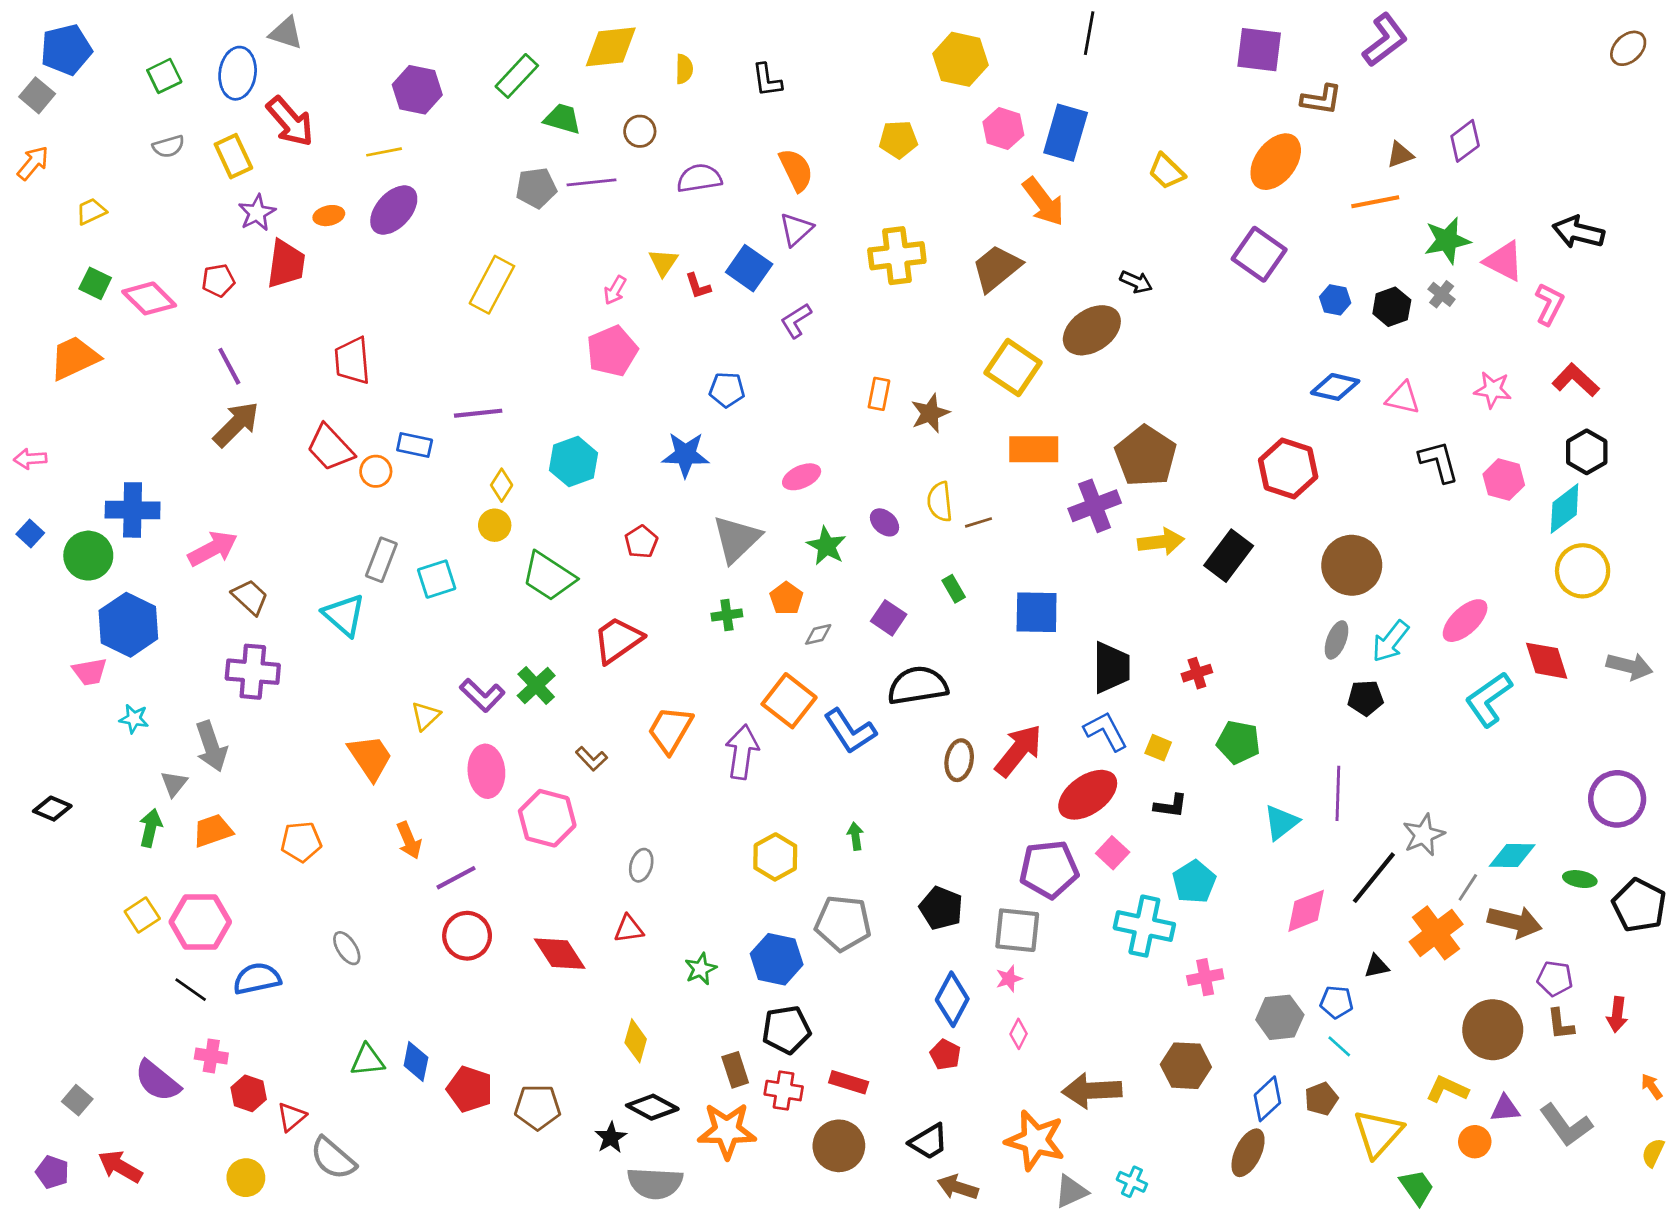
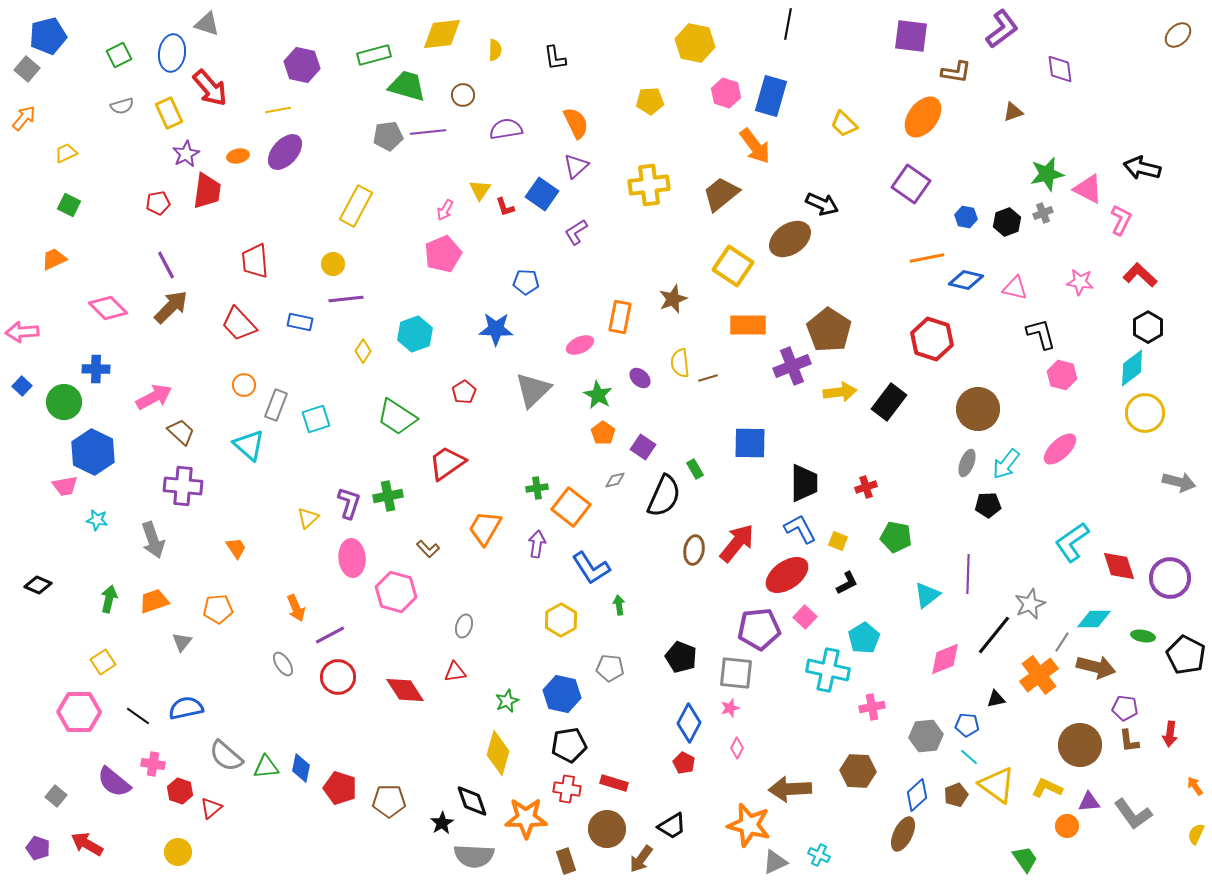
green rectangle: (517, 76) -> (374, 55), turned 32
green trapezoid: (562, 119) -> (407, 86), size x1.4
purple diamond: (1465, 141) -> (1060, 69), moved, turned -60
orange line: (1375, 202) -> (927, 258), moved
black arrow: (1136, 282) -> (822, 204), size x1.4
gray cross: (1442, 294) -> (1043, 213), turned 30
pink diamond: (149, 298) -> (108, 308), moved
orange trapezoid: (74, 358) -> (54, 259), size x0.7
orange rectangle: (879, 394) -> (620, 317), moved, size x1.4
pink arrow: (30, 459) -> (22, 332), size x1.4
orange circle: (376, 471) -> (244, 385), moved
pink hexagon: (1504, 480) -> (1062, 375), moved
blue cross: (133, 510) -> (96, 369), size x0.7
yellow circle: (495, 525) -> (333, 264), moved
green rectangle: (954, 589) -> (695, 469), moved
orange pentagon: (786, 598) -> (603, 433), moved
green cross: (727, 615) -> (537, 488), moved
gray diamond: (818, 634) -> (615, 480), moved
red diamond: (1547, 661) -> (1119, 566), moved
green cross: (536, 686) -> (388, 496), turned 32
black semicircle: (918, 686) -> (664, 496), turned 123
purple L-shape: (482, 695) -> (349, 503), turned -116
cyan L-shape: (1489, 699) -> (1072, 542), moved
blue L-shape: (850, 731) -> (591, 568), moved
purple arrow: (742, 752) -> (537, 544), size x0.7
orange trapezoid: (370, 757) -> (236, 548), moved, size x0.6
gray triangle: (174, 784) -> (182, 642), moved
black L-shape: (1171, 806) -> (847, 583), turned -35
pink hexagon: (200, 922) -> (79, 712), moved
gray pentagon: (843, 923) -> (610, 668), size x0.7
gray ellipse: (347, 948) -> (283, 664), moved
yellow diamond: (636, 1041) -> (498, 753), moved, size x1.4
brown rectangle: (735, 1070) -> (566, 861), moved
black diamond: (652, 1107) -> (472, 801), turned 42
yellow triangle: (1378, 1133) -> (997, 785), moved, turned -36
gray semicircle: (333, 1158) -> (226, 756), moved
brown arrow: (958, 1187) -> (641, 859), moved, turned -72

